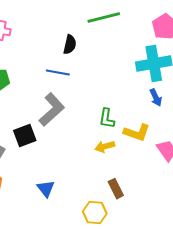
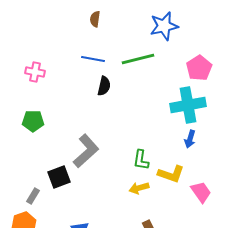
blue line: (58, 73) -> (93, 59), moved
blue arrow: (156, 98) -> (190, 139), turned 42

